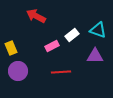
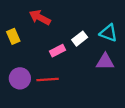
yellow rectangle: (11, 48) -> (13, 36), moved
red line: (61, 72) -> (48, 79), moved

